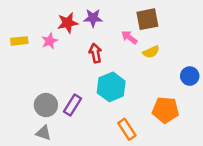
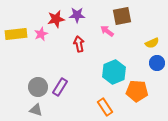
yellow rectangle: (19, 41) -> (16, 34), size x1.5
yellow semicircle: (151, 52) -> (152, 43), moved
cyan hexagon: (111, 87) -> (114, 72), moved

